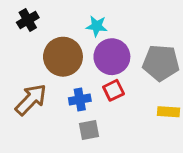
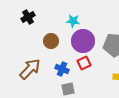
brown circle: (63, 57) -> (51, 41), size x0.6
blue cross: (80, 100) -> (62, 69), turned 32

